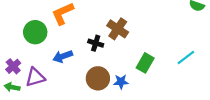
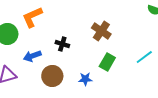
brown cross: (118, 29) -> (101, 31), moved
brown circle: (98, 78) -> (52, 76), moved

